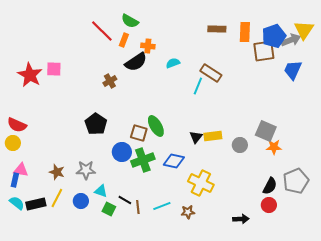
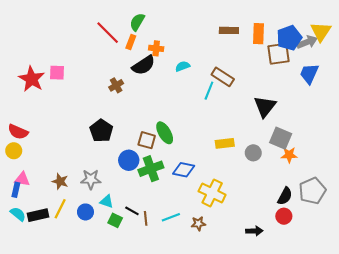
green semicircle: (130, 21) -> (137, 22), turned 90
black triangle: (196, 137) -> (265, 106), moved, size x1.6

